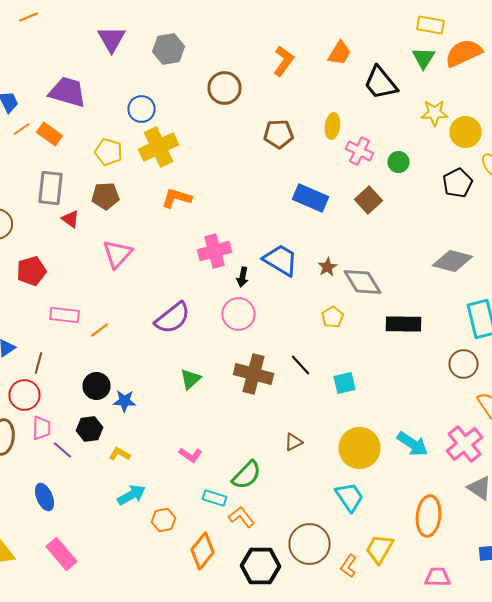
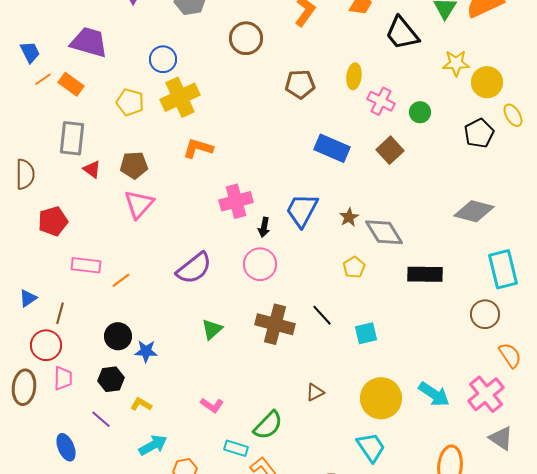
brown pentagon: (106, 196) -> (134, 165), moved
blue trapezoid: (280, 260) -> (302, 210), turned -93
purple line: (62, 450) -> (101, 419), moved

